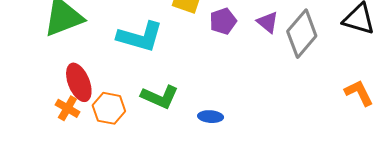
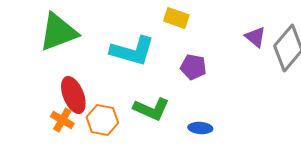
purple pentagon: (223, 21) -> (193, 67), moved, turned 30

